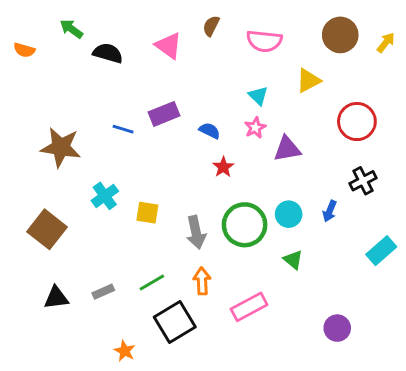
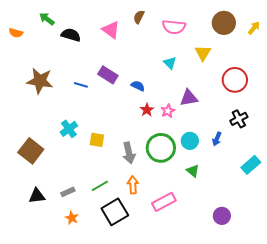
yellow triangle: (308, 80) -> (203, 53), turned -30
purple rectangle: (164, 114) -> (108, 75), turned 54
pink star: (255, 128) -> (168, 111), moved
brown star: (61, 147) -> (40, 81), moved
orange star: (125, 351) -> (72, 218), moved

